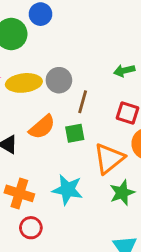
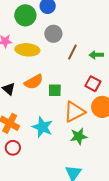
gray circle: (59, 80) -> (53, 34), moved
brown line: (83, 102) -> (72, 52), moved

